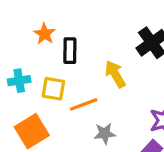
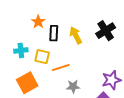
yellow arrow: (115, 74) -> (76, 35), moved

